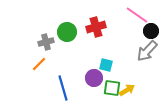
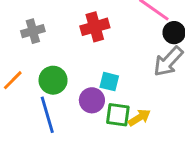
green circle: (67, 32) -> (53, 80), moved
gray cross: (46, 42) -> (33, 31), moved

